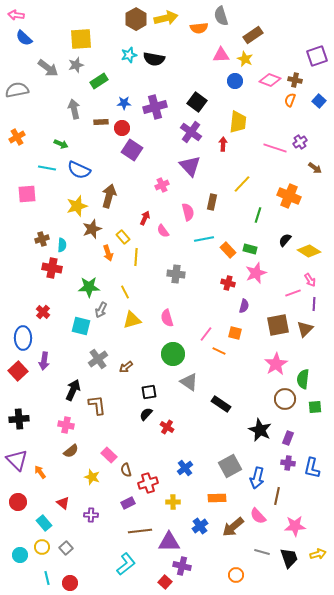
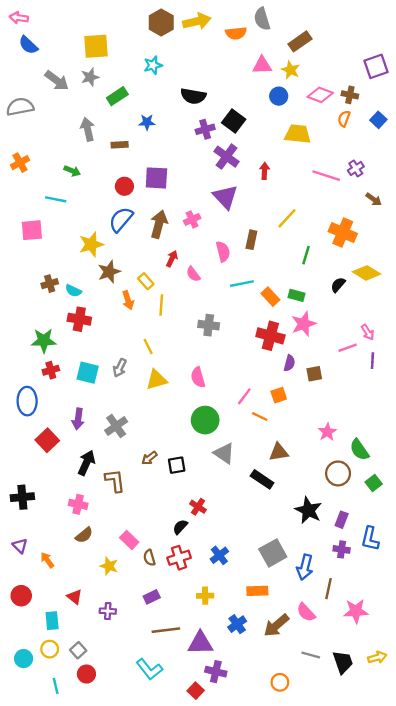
black semicircle: (154, 59) -> (193, 96), moved
purple cross: (155, 107) -> (205, 129), moved, size x0.7
yellow trapezoid: (238, 122) -> (298, 134), moved, turned -90
red circle: (122, 128) -> (124, 186), moved
purple square: (132, 150) -> (156, 178), turned -30
blue semicircle: (79, 170) -> (121, 219), moved, turned 105
brown arrow: (109, 196) -> (159, 224), moved
cyan semicircle: (62, 245) -> (73, 291), turned 112
yellow diamond: (309, 251) -> (367, 273), moved
red cross: (52, 268) -> (79, 319), moved
red cross: (228, 283) -> (270, 336), size x1.6
green star: (89, 287) -> (44, 341), moved
red cross: (43, 312) -> (51, 370), turned 32
brown square: (278, 325) -> (314, 374), moved, size x0.6
cyan square: (81, 326) -> (88, 373), moved
brown triangle: (305, 329) -> (279, 452), moved, turned 36
orange square: (235, 333) -> (279, 395), turned -32
purple arrow: (44, 361) -> (78, 419), moved
pink star: (276, 364) -> (327, 432), size x0.7
brown arrow: (126, 367) -> (149, 458), moved
red square: (18, 371) -> (47, 440), moved
green semicircle: (303, 379) -> (359, 450), turned -42
green square: (315, 407) -> (374, 483), turned -32
black semicircle: (146, 414) -> (180, 527), moved
purple triangle: (17, 460) -> (20, 546), size x0.6
blue L-shape: (312, 468) -> (370, 539), moved
red cross: (148, 483) -> (179, 558), moved
cyan rectangle: (44, 523) -> (52, 621), turned 35
pink star: (295, 526) -> (356, 611), moved
cyan L-shape: (126, 564) -> (149, 669), turned 90
red circle: (70, 583) -> (86, 674), moved

